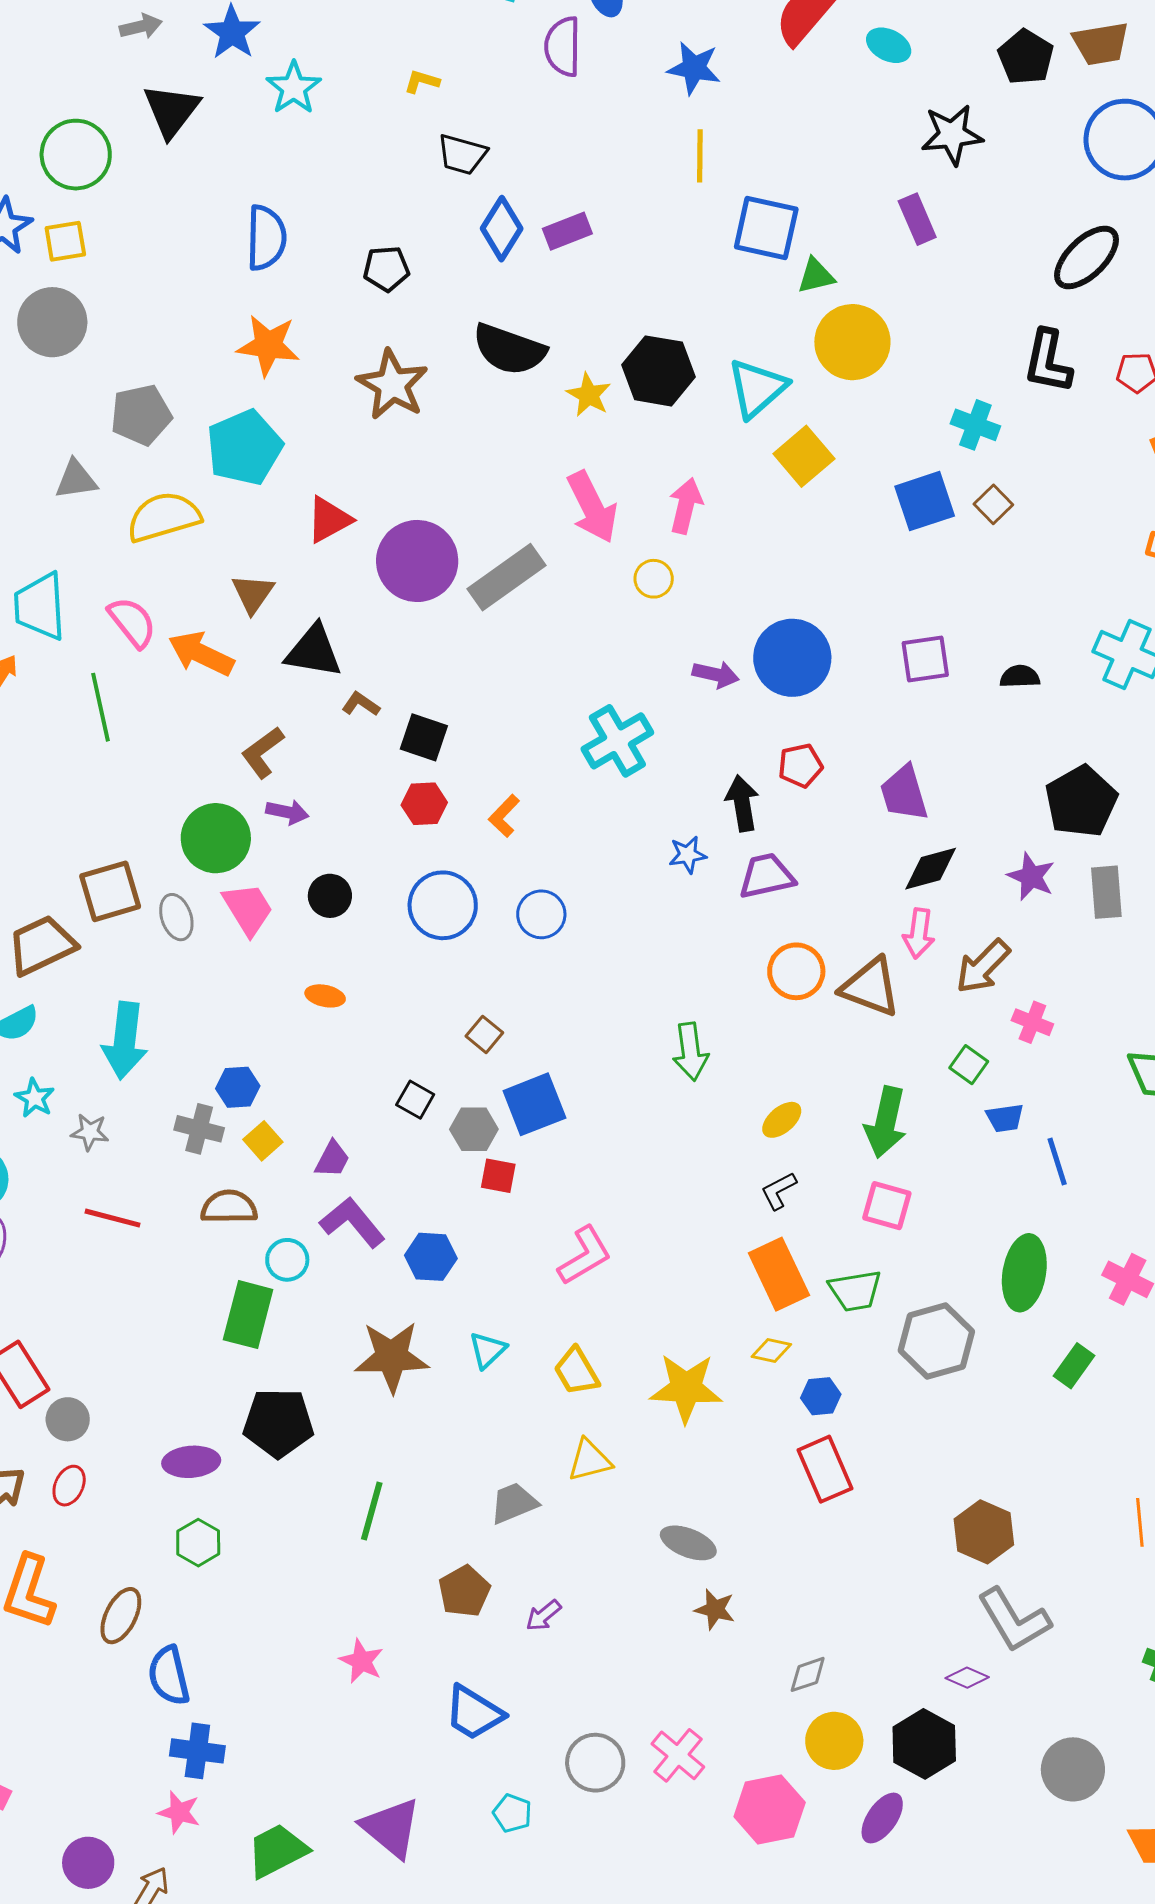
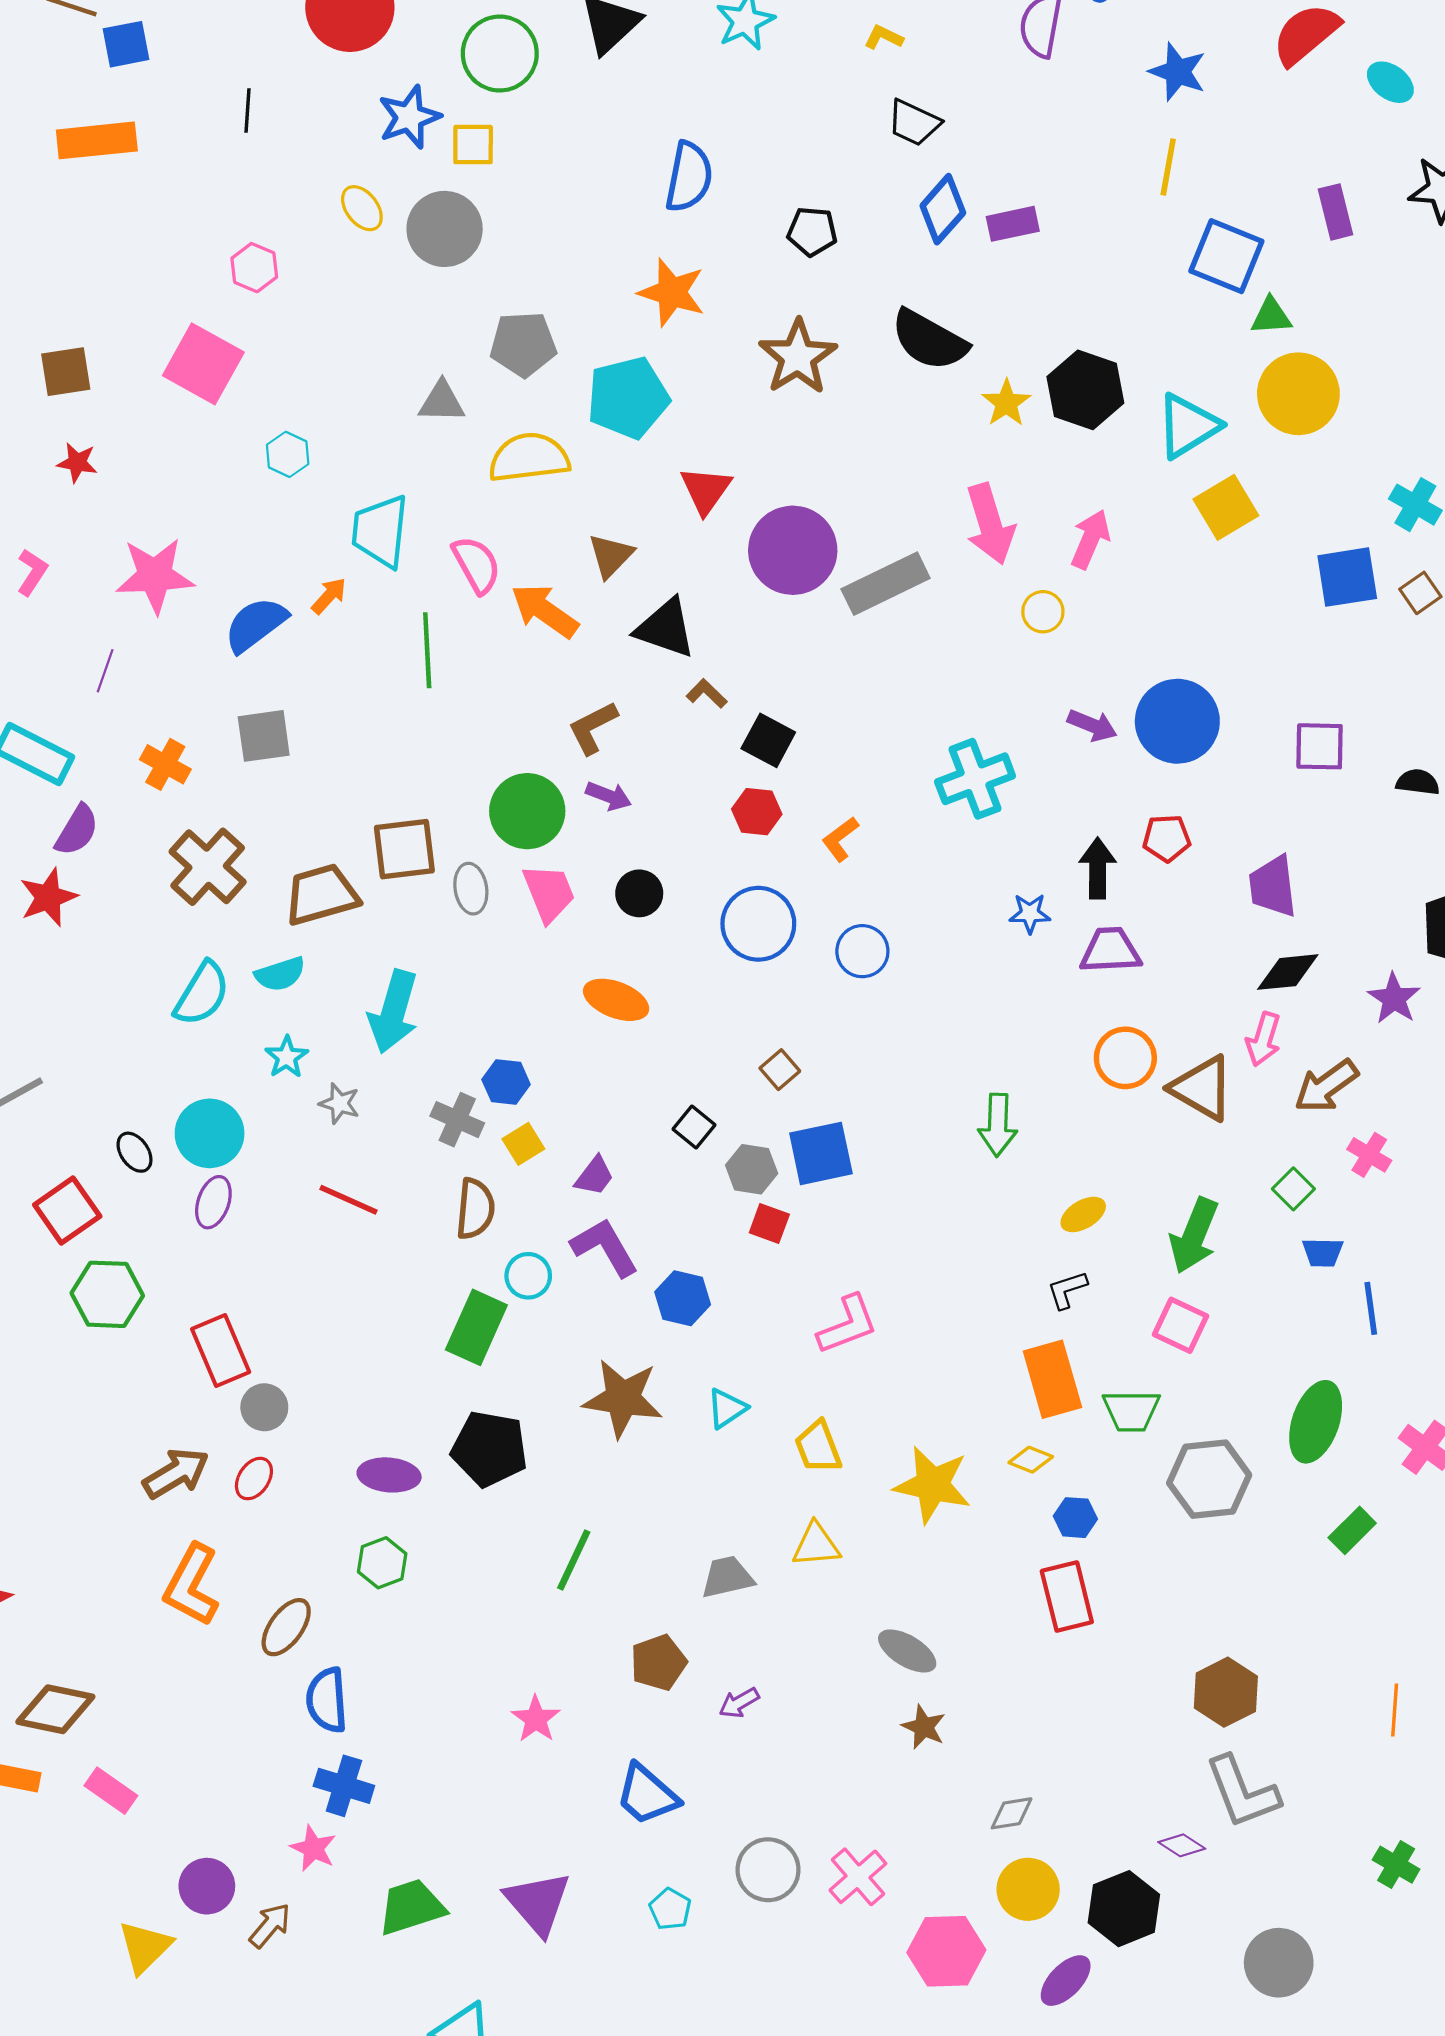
purple rectangle: (917, 219) -> (1335, 212), moved
red triangle: (329, 520) -> (706, 490), turned -36
orange ellipse: (325, 996) -> (616, 1000), size x1.5
brown semicircle: (229, 1207) -> (475, 1209), turned 86

